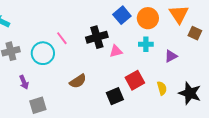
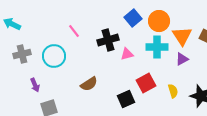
orange triangle: (179, 14) -> (182, 36), moved
pink line: (62, 38) -> (74, 31), moved
cyan cross: (146, 44) -> (157, 47), size x1.5

